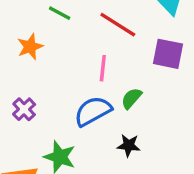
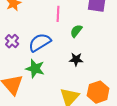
blue semicircle: (93, 111) -> (40, 42), moved

